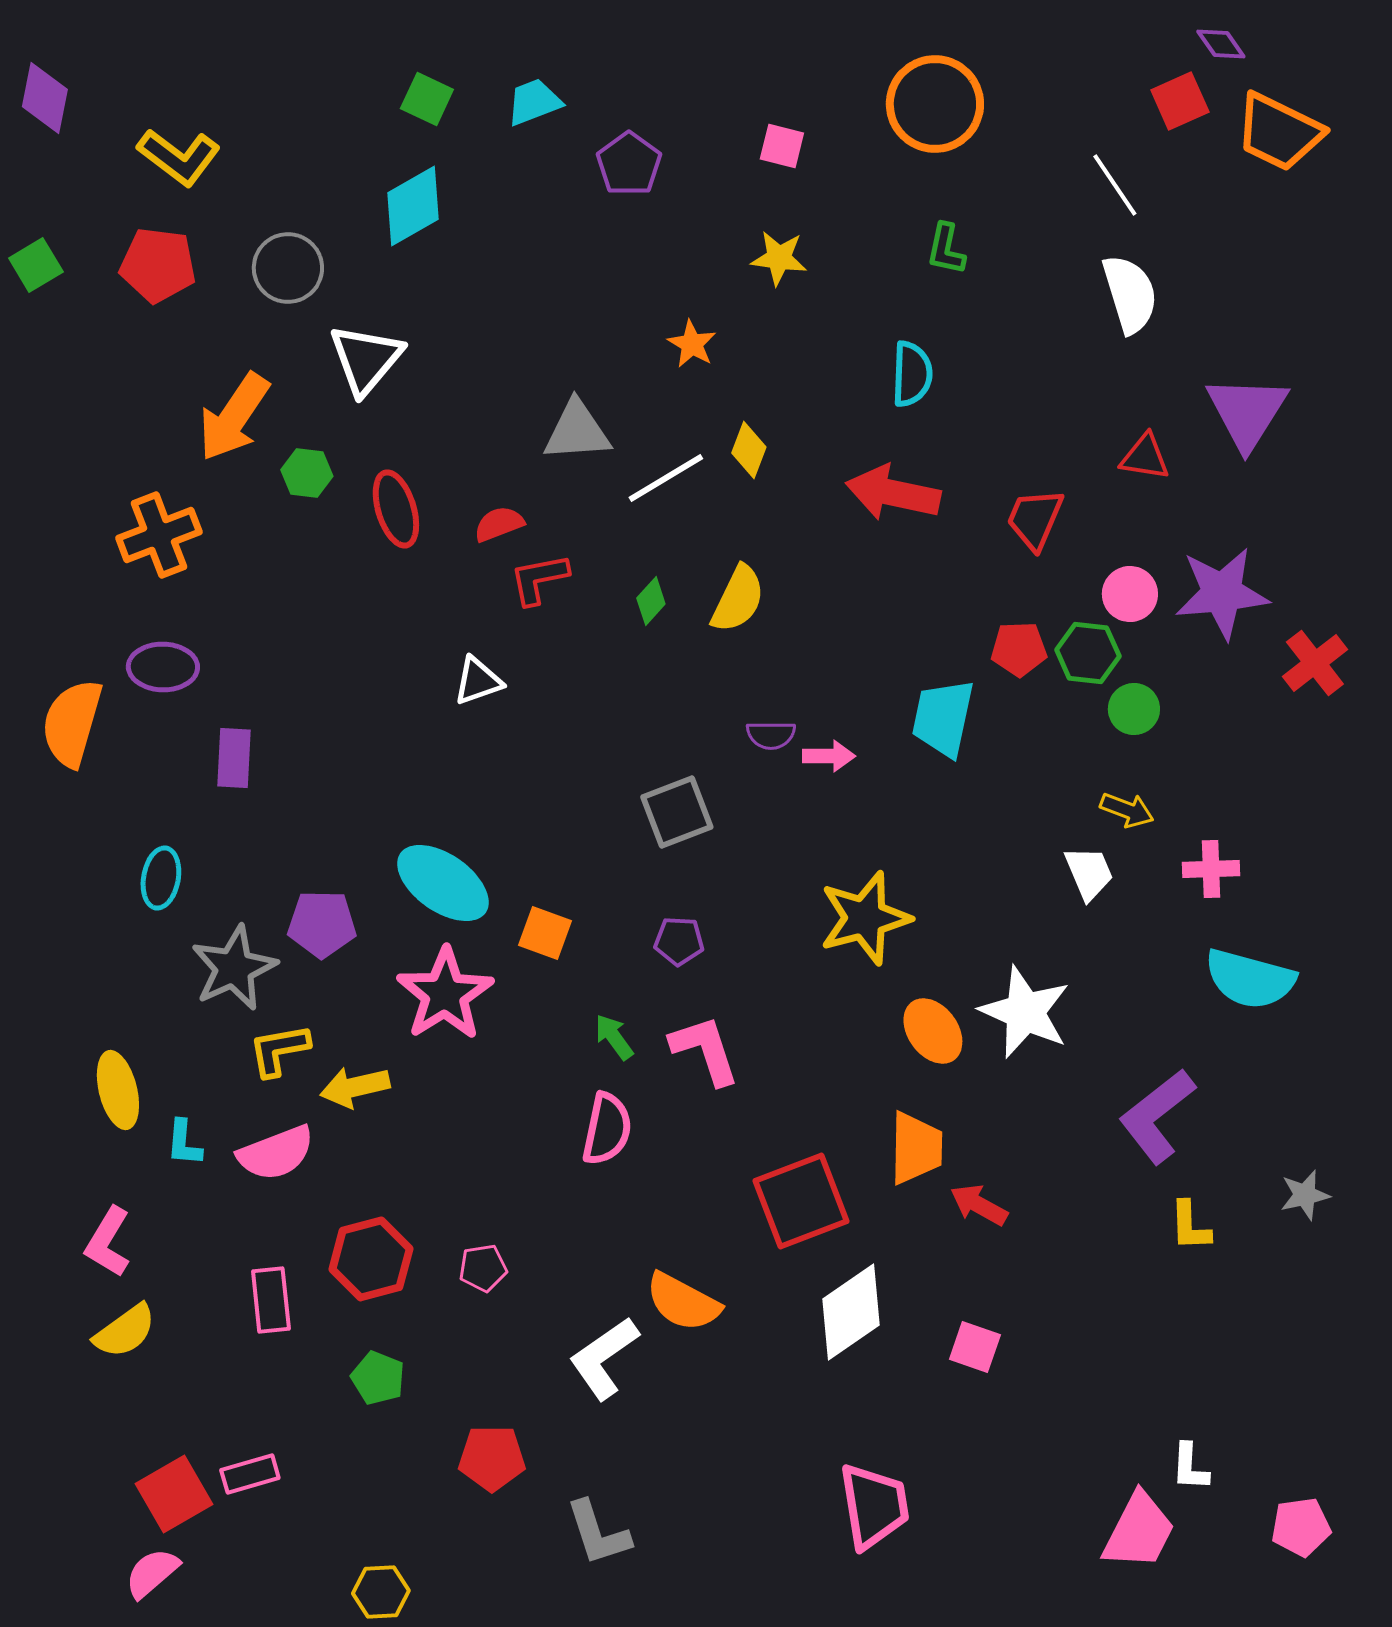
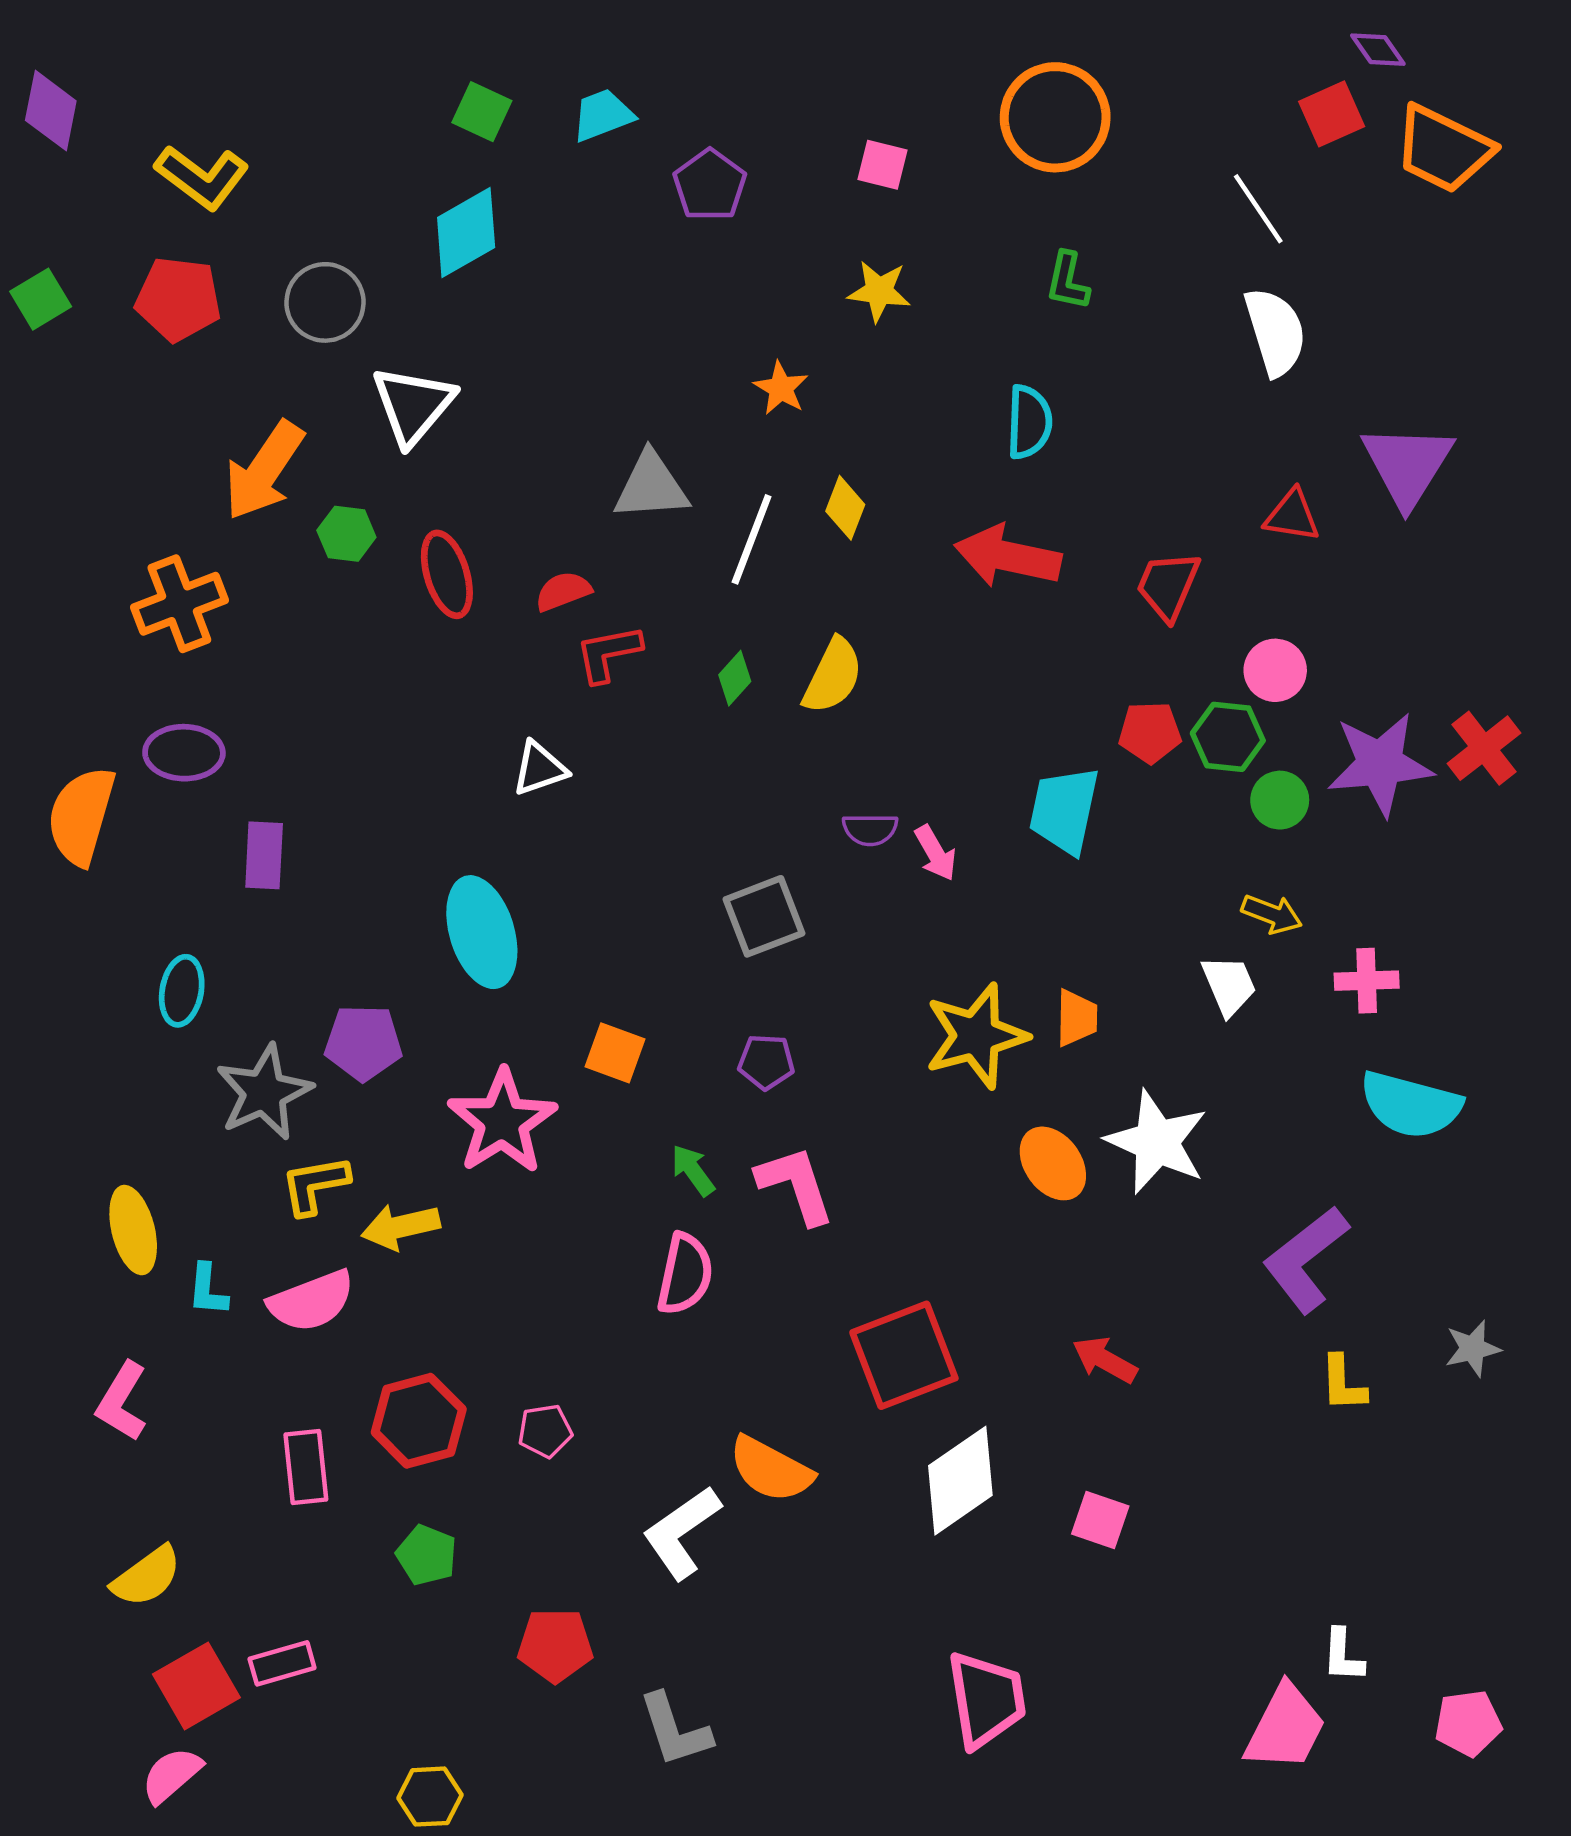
white line: (666, 478) -> (752, 539), turned -38
purple star: (1222, 593) -> (1380, 764), moved
pink arrow: (829, 756) -> (936, 853), turned 60
cyan ellipse: (443, 883) -> (482, 932), moved, turned 38
orange trapezoid: (916, 1148) -> (1077, 1018), moved, size x0.7
yellow semicircle: (125, 1331) -> (147, 1576), moved

